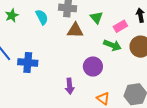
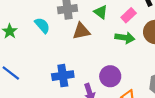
blue cross: (28, 62) -> (63, 76), moved
purple circle: (93, 67) -> (110, 76), moved

